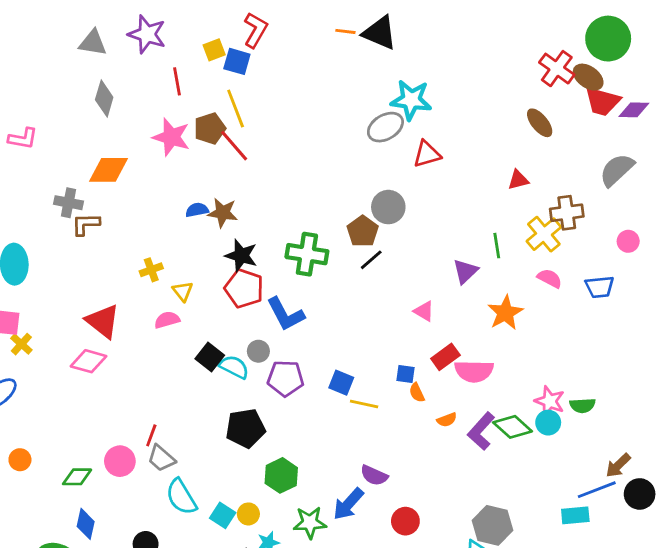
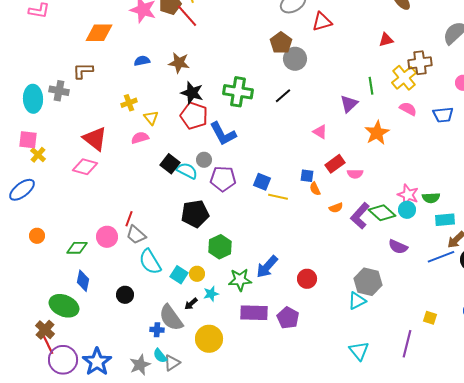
gray cross: (68, 203) -> (59, 91), moved
blue semicircle: (197, 210) -> (142, 61), moved
brown pentagon: (363, 231) -> (281, 43), moved
pink semicircle: (474, 371) -> (355, 174), size x0.6
purple semicircle: (374, 475) -> (398, 247), moved
cyan rectangle: (575, 515) -> (445, 220), moved

